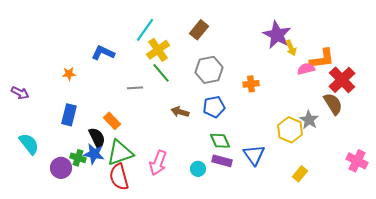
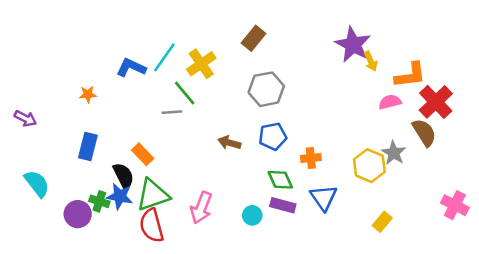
cyan line: (145, 30) -> (164, 57), moved
pink semicircle: (306, 69) -> (390, 102), moved
green line: (161, 73) -> (185, 93), moved
orange cross: (251, 84) -> (311, 158), moved

